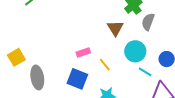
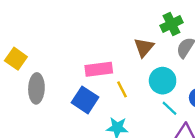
pink rectangle: (83, 53) -> (99, 69), size x1.5
yellow square: (16, 57) -> (16, 59), turned -36

